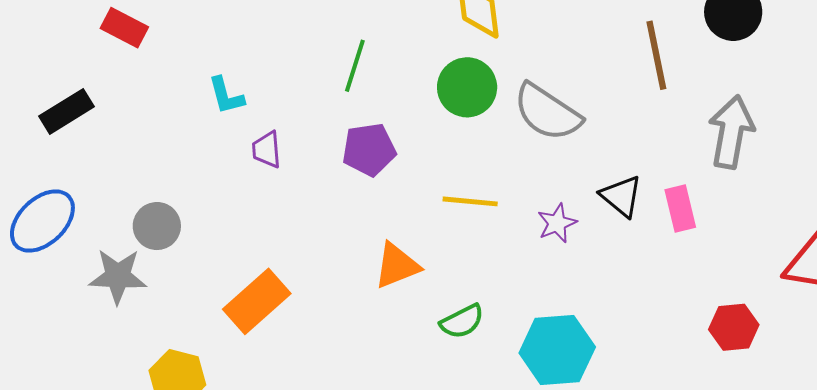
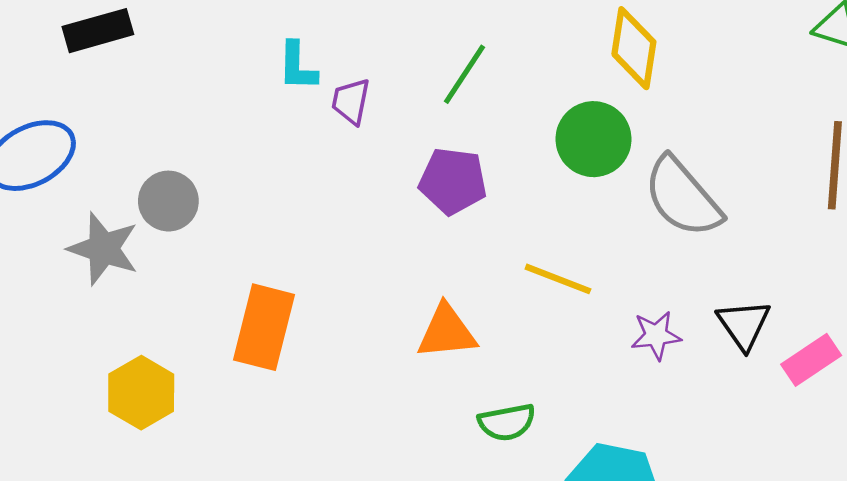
purple trapezoid: (267, 150) -> (351, 101), moved
pink rectangle: (680, 208) -> (811, 360), turned 54
orange rectangle: (257, 301) -> (264, 327), turned -50

